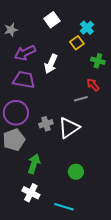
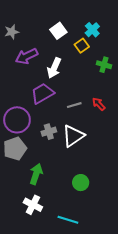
white square: (52, 20) -> (58, 31), moved
purple trapezoid: (24, 80) -> (42, 93), moved, turned -40
red arrow: (93, 85) -> (99, 104), moved
gray line: (81, 99) -> (74, 105), moved

